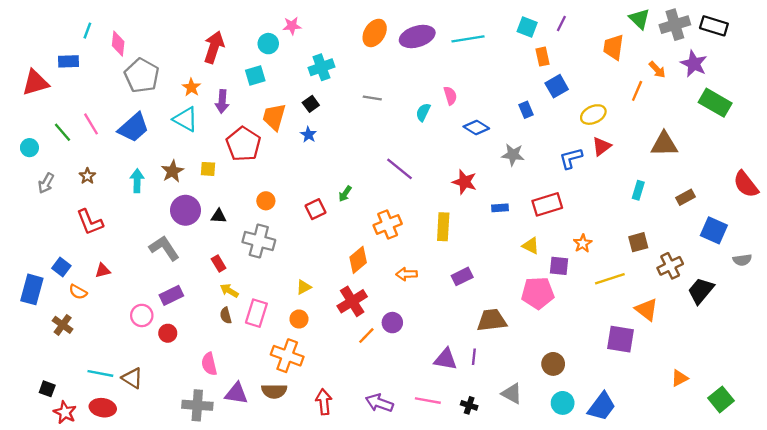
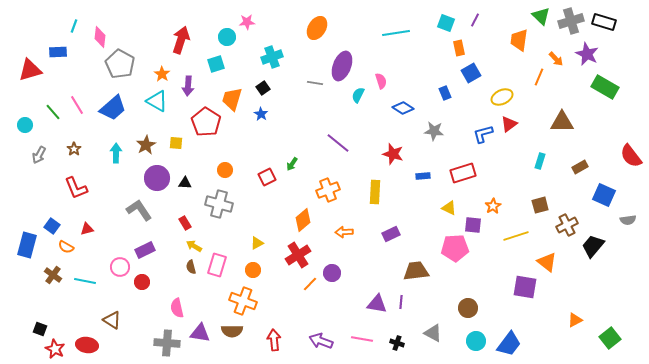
purple ellipse: (417, 37) -> (342, 66), moved, turned -52
cyan line: (100, 373) -> (85, 281), moved

